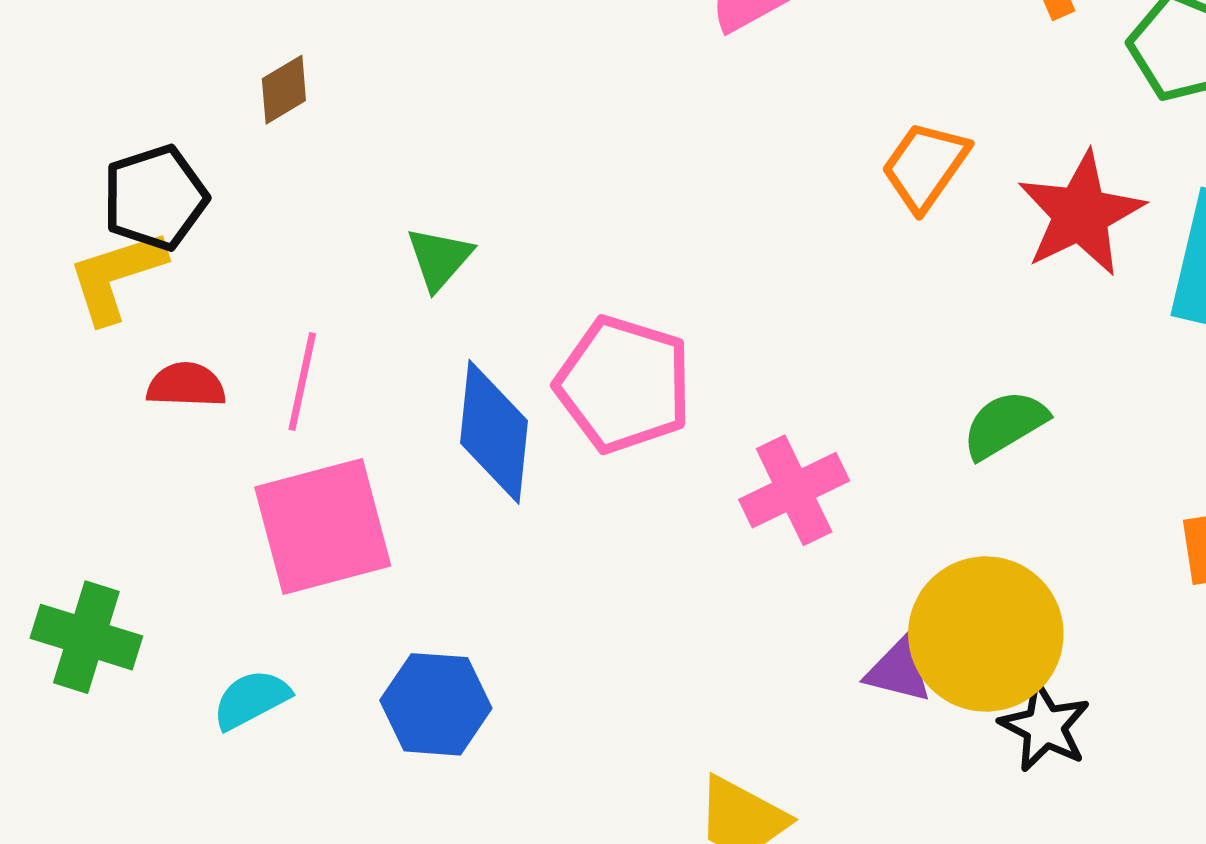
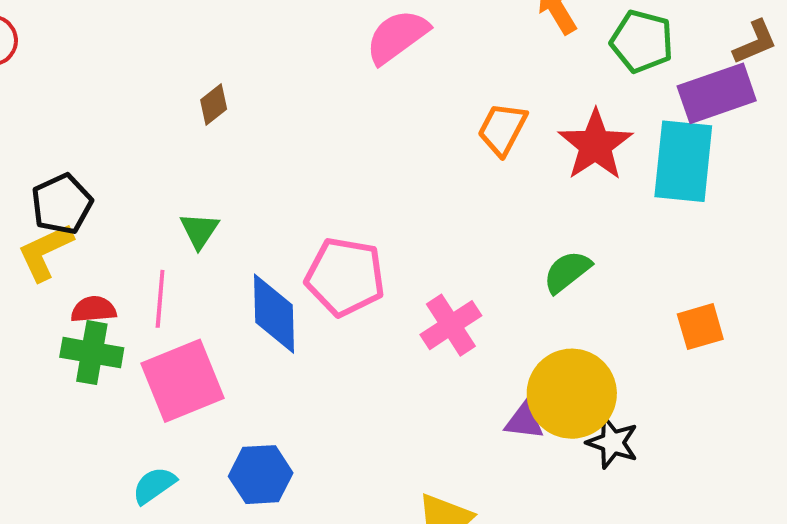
brown diamond: (284, 90) -> (214, 105), moved
green triangle: (439, 258) -> (199, 231), moved
green cross: (86, 637) -> (92, 353), moved

